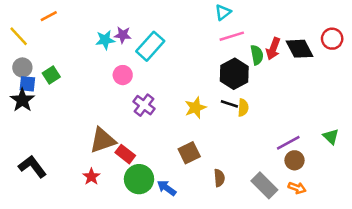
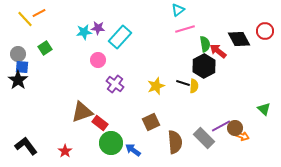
yellow line: (19, 36) -> (25, 19), moved
red arrow: (273, 49) -> (218, 51), moved, turned 108
black hexagon: (234, 74) -> (204, 66), moved
green square: (51, 75) -> (45, 48), moved
purple line: (288, 143) -> (221, 126), moved
black L-shape: (32, 167) -> (26, 146), moved
red star: (91, 177) -> (65, 151), moved
brown semicircle: (219, 178) -> (175, 142), size x1.6
gray rectangle: (264, 185) -> (204, 138), moved
orange arrow: (297, 188) -> (242, 136), moved

